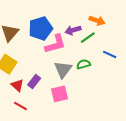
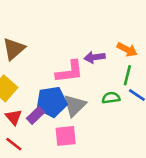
blue pentagon: (41, 29) -> (52, 102), moved
green line: (88, 38) -> (127, 75), moved, turned -49
green semicircle: (84, 64) -> (111, 98), moved

